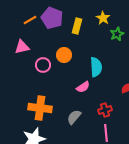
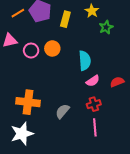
pink circle: (43, 65) -> (31, 51), moved
pink semicircle: (83, 87) -> (93, 81), moved

